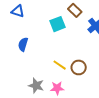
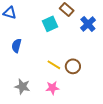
gray star: (36, 86) -> (22, 87), moved

